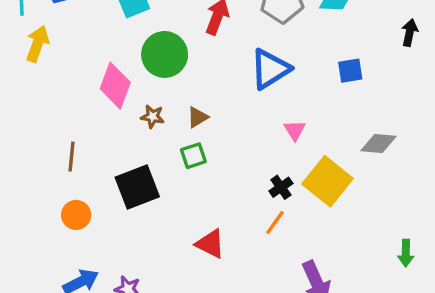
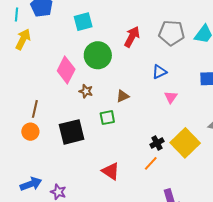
blue triangle: (270, 69) -> (159, 72), size x0.6
brown triangle: (198, 117) -> (123, 96), moved
pink triangle: (295, 130) -> (171, 97), moved
orange circle: (76, 215) -> (30, 132), moved

